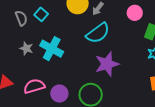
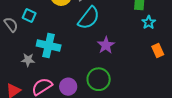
gray star: (26, 48) -> (28, 60), moved
purple star: (107, 64) -> (106, 45), size x0.7

